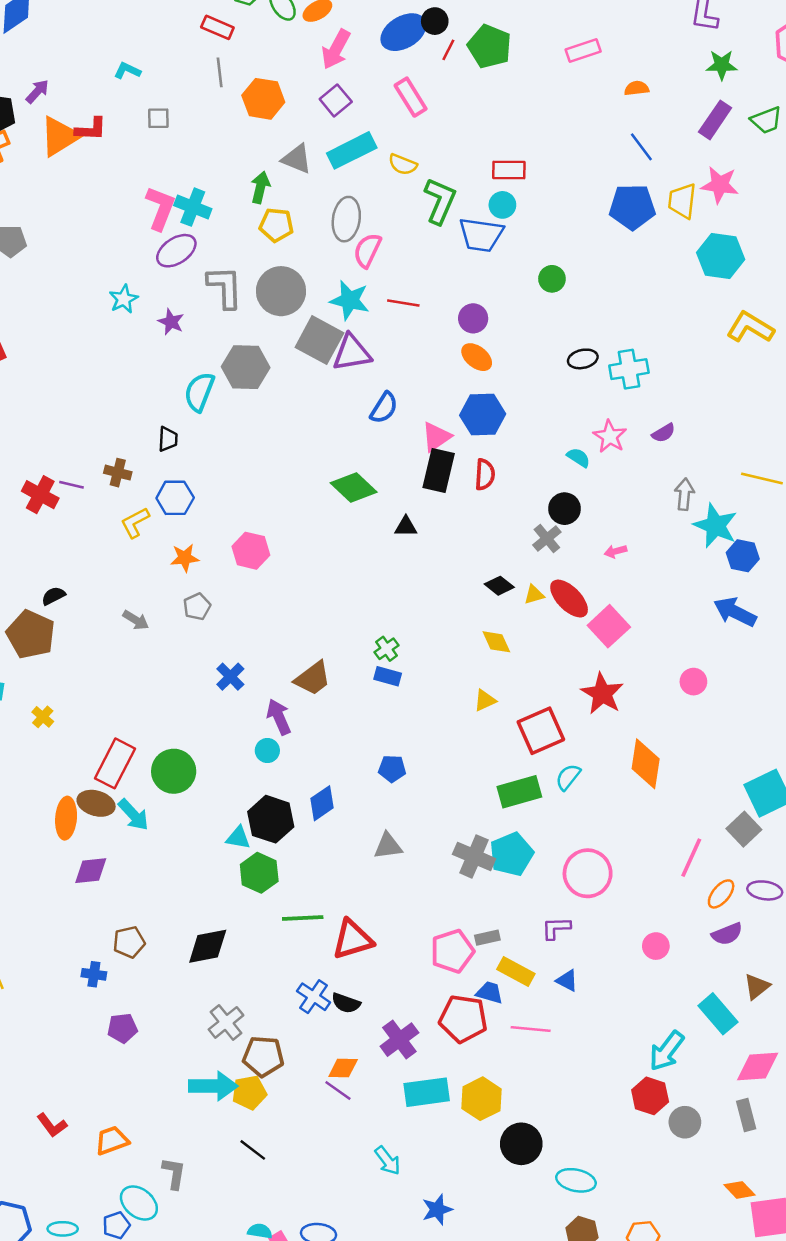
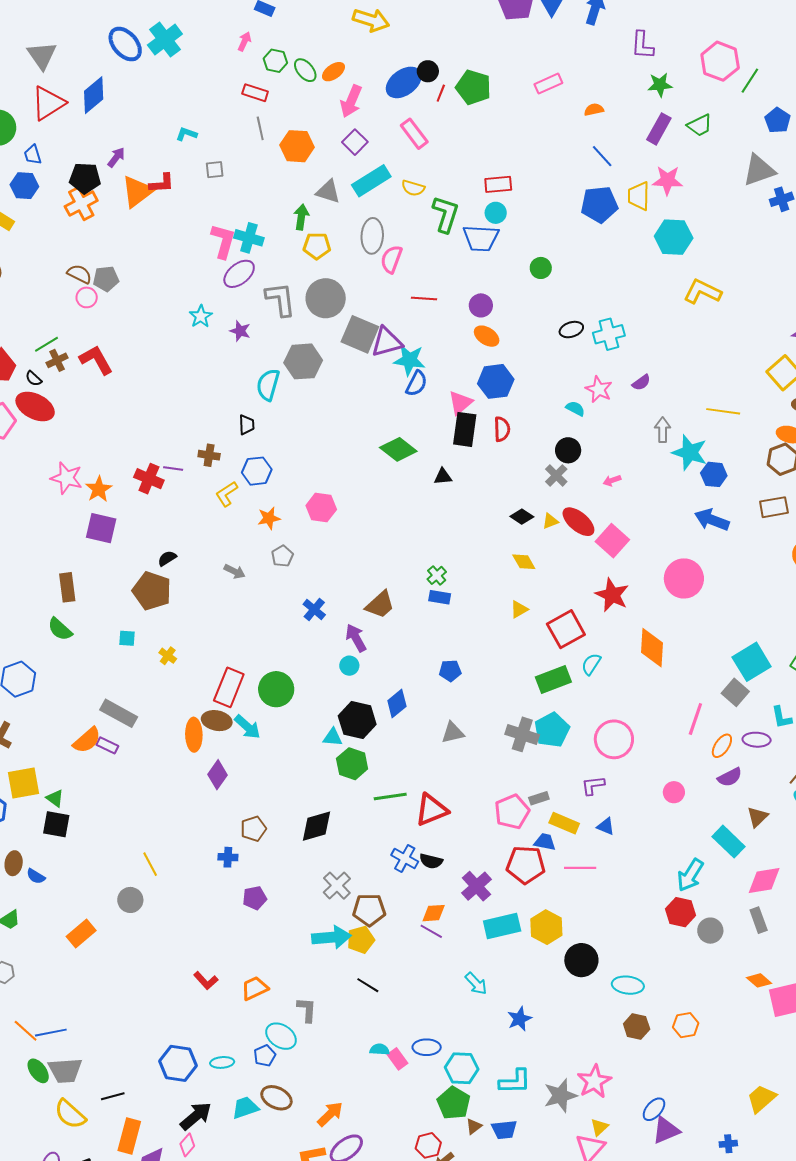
cyan star: (350, 300) -> (409, 360), moved
pink circle: (693, 682) -> (684, 578), size x1.8
purple diamond: (91, 871) -> (218, 775), turned -44

